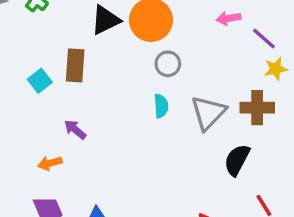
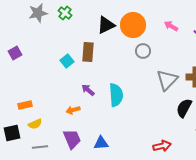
pink arrow: (229, 18) -> (171, 26), moved, turned 40
cyan semicircle: (161, 106) -> (116, 95), moved, size x1.6

